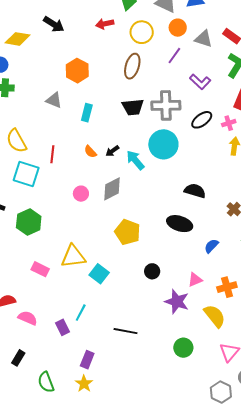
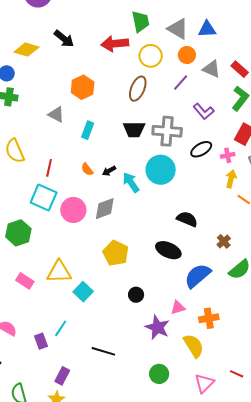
red arrow: (105, 24) -> (115, 44), size x1.5
cyan square: (26, 174) -> (44, 197), moved
pink circle: (81, 194) -> (73, 210), size x1.6
blue semicircle: (211, 246) -> (198, 276), size x1.8

